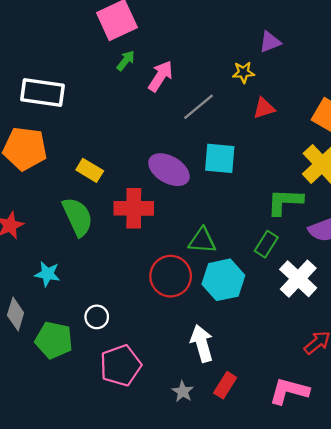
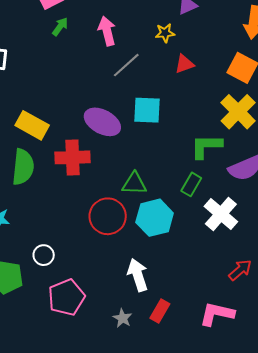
pink arrow: (161, 76) -> (107, 31), moved, turned -44
yellow rectangle: (90, 170) -> (32, 125), size x1.4
green semicircle: (78, 217) -> (23, 167), turned 33

